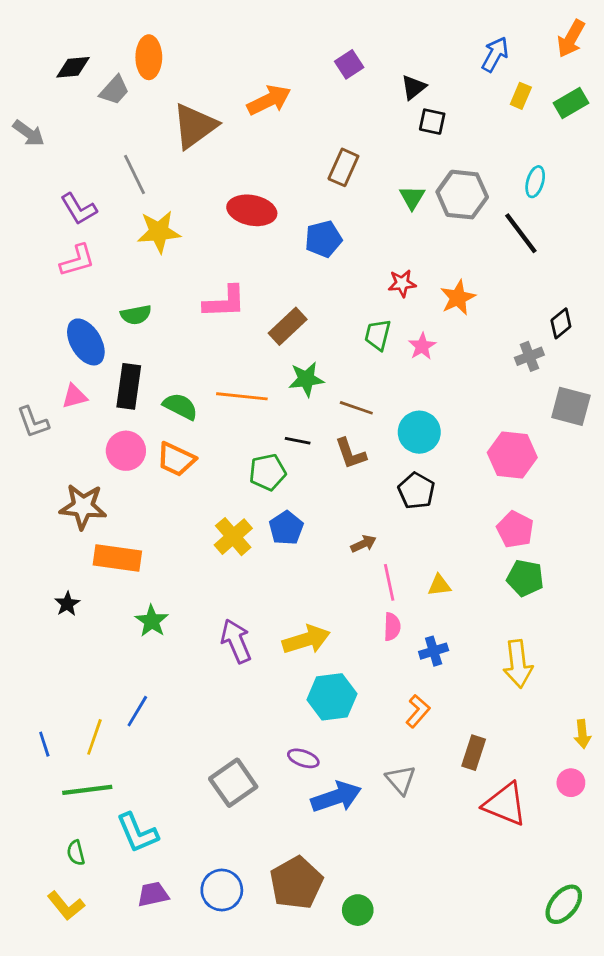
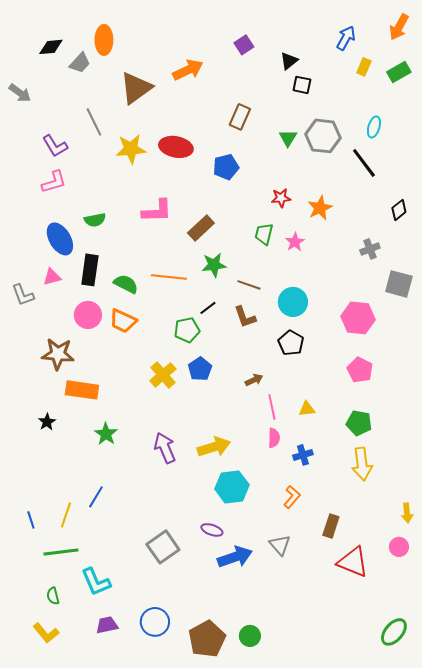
yellow star: (159, 232) -> (131, 149), moved
black diamond: (561, 323) -> (399, 210), moved
black line: (298, 441) -> (208, 308), turned -48
green pentagon: (525, 578) -> (359, 423), moved
brown pentagon: (296, 883) -> (207, 639), moved

